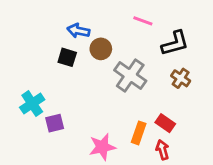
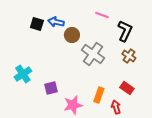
black L-shape: (175, 43) -> (125, 31), turned -50
black square: (67, 57) -> (37, 24), moved
purple square: (55, 123) -> (51, 88), moved
red rectangle: (165, 123) -> (127, 88), moved

